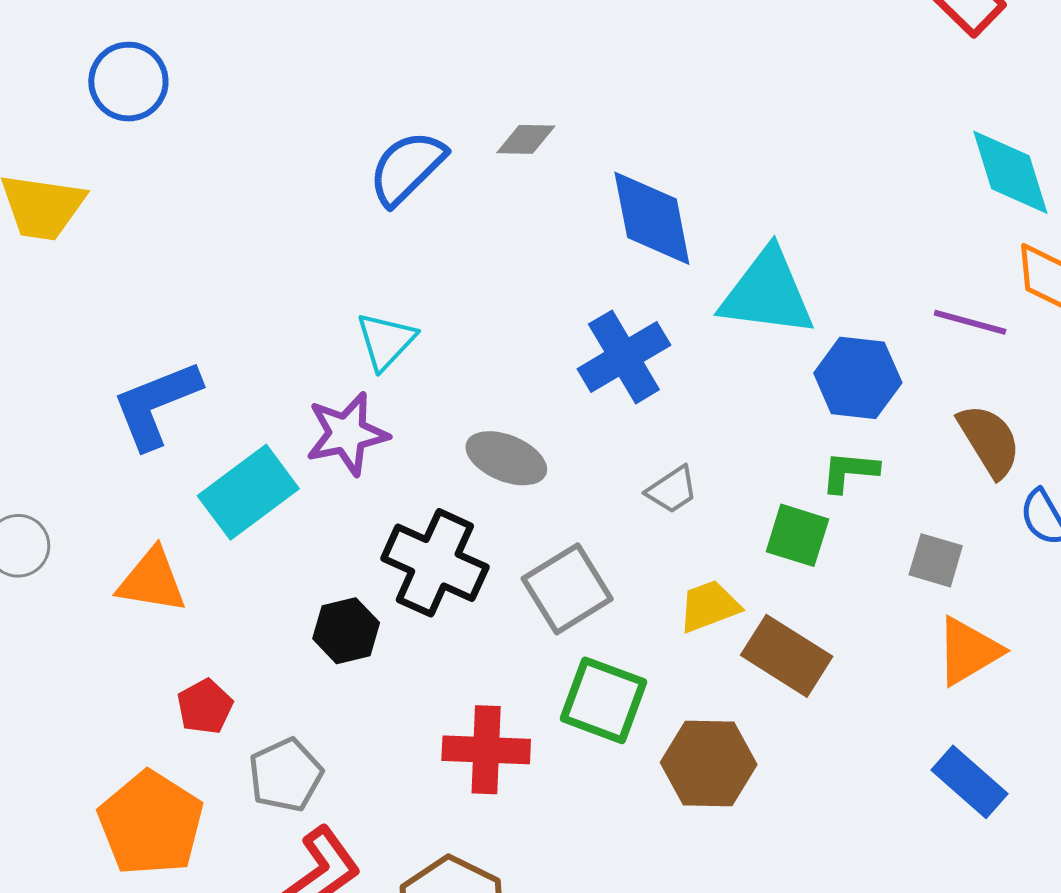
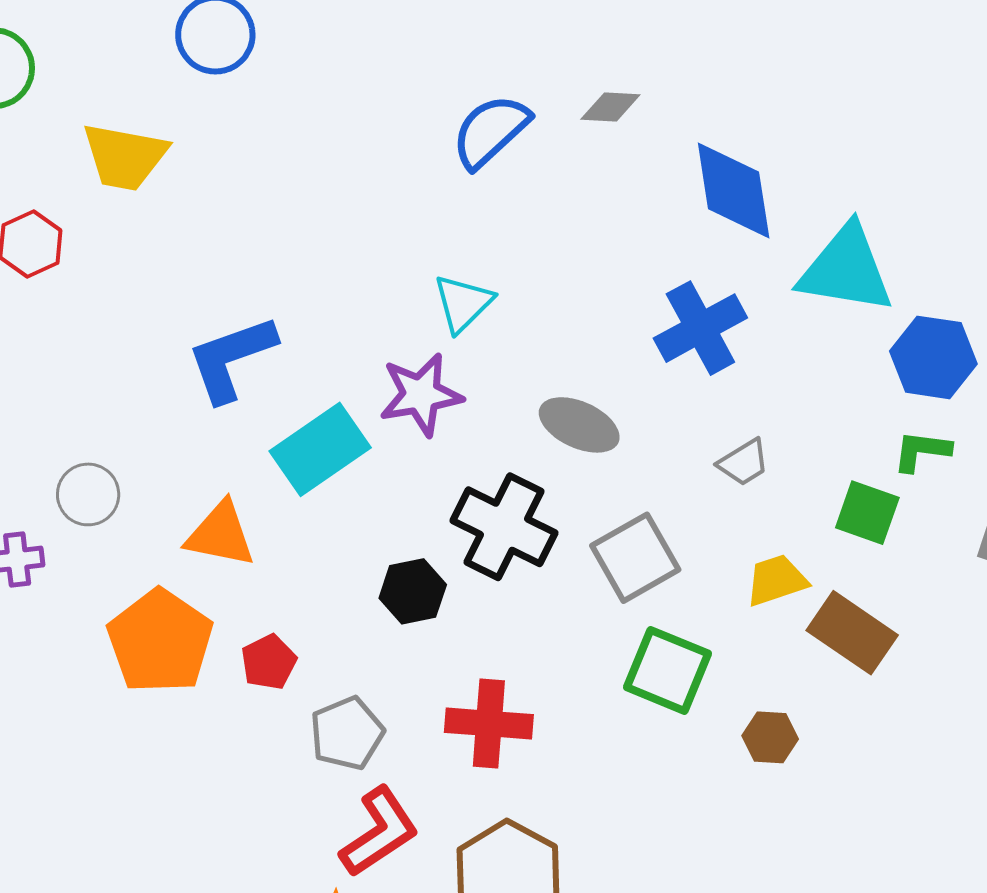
red cross: (486, 750) -> (489, 723), moved
brown hexagon: (709, 764) -> (770, 737), size x0.6
orange pentagon: (151, 823) -> (160, 641), moved

